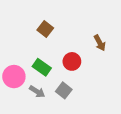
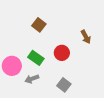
gray square: (64, 90) -> (64, 85), moved
gray arrow: (37, 92) -> (32, 79), turned 128

